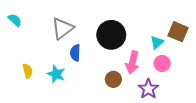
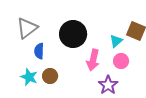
cyan star: (56, 74) -> (29, 77), moved
brown circle: (113, 79) -> (50, 76), moved

